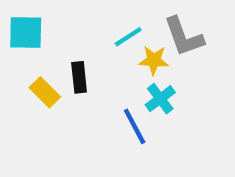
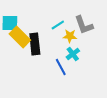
black rectangle: (79, 77) -> (35, 44), size x1.5
yellow rectangle: (45, 92) -> (20, 37), moved, size x1.5

